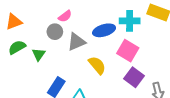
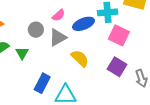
pink semicircle: (65, 16) -> (59, 15), moved
pink square: (128, 51) -> (119, 35), moved

